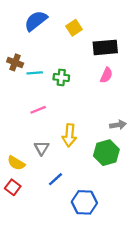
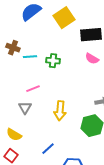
yellow square: (74, 28) -> (64, 18), size x1.5
pink semicircle: (106, 75) -> (92, 59), turned 96
gray triangle: (42, 148) -> (25, 108), moved

